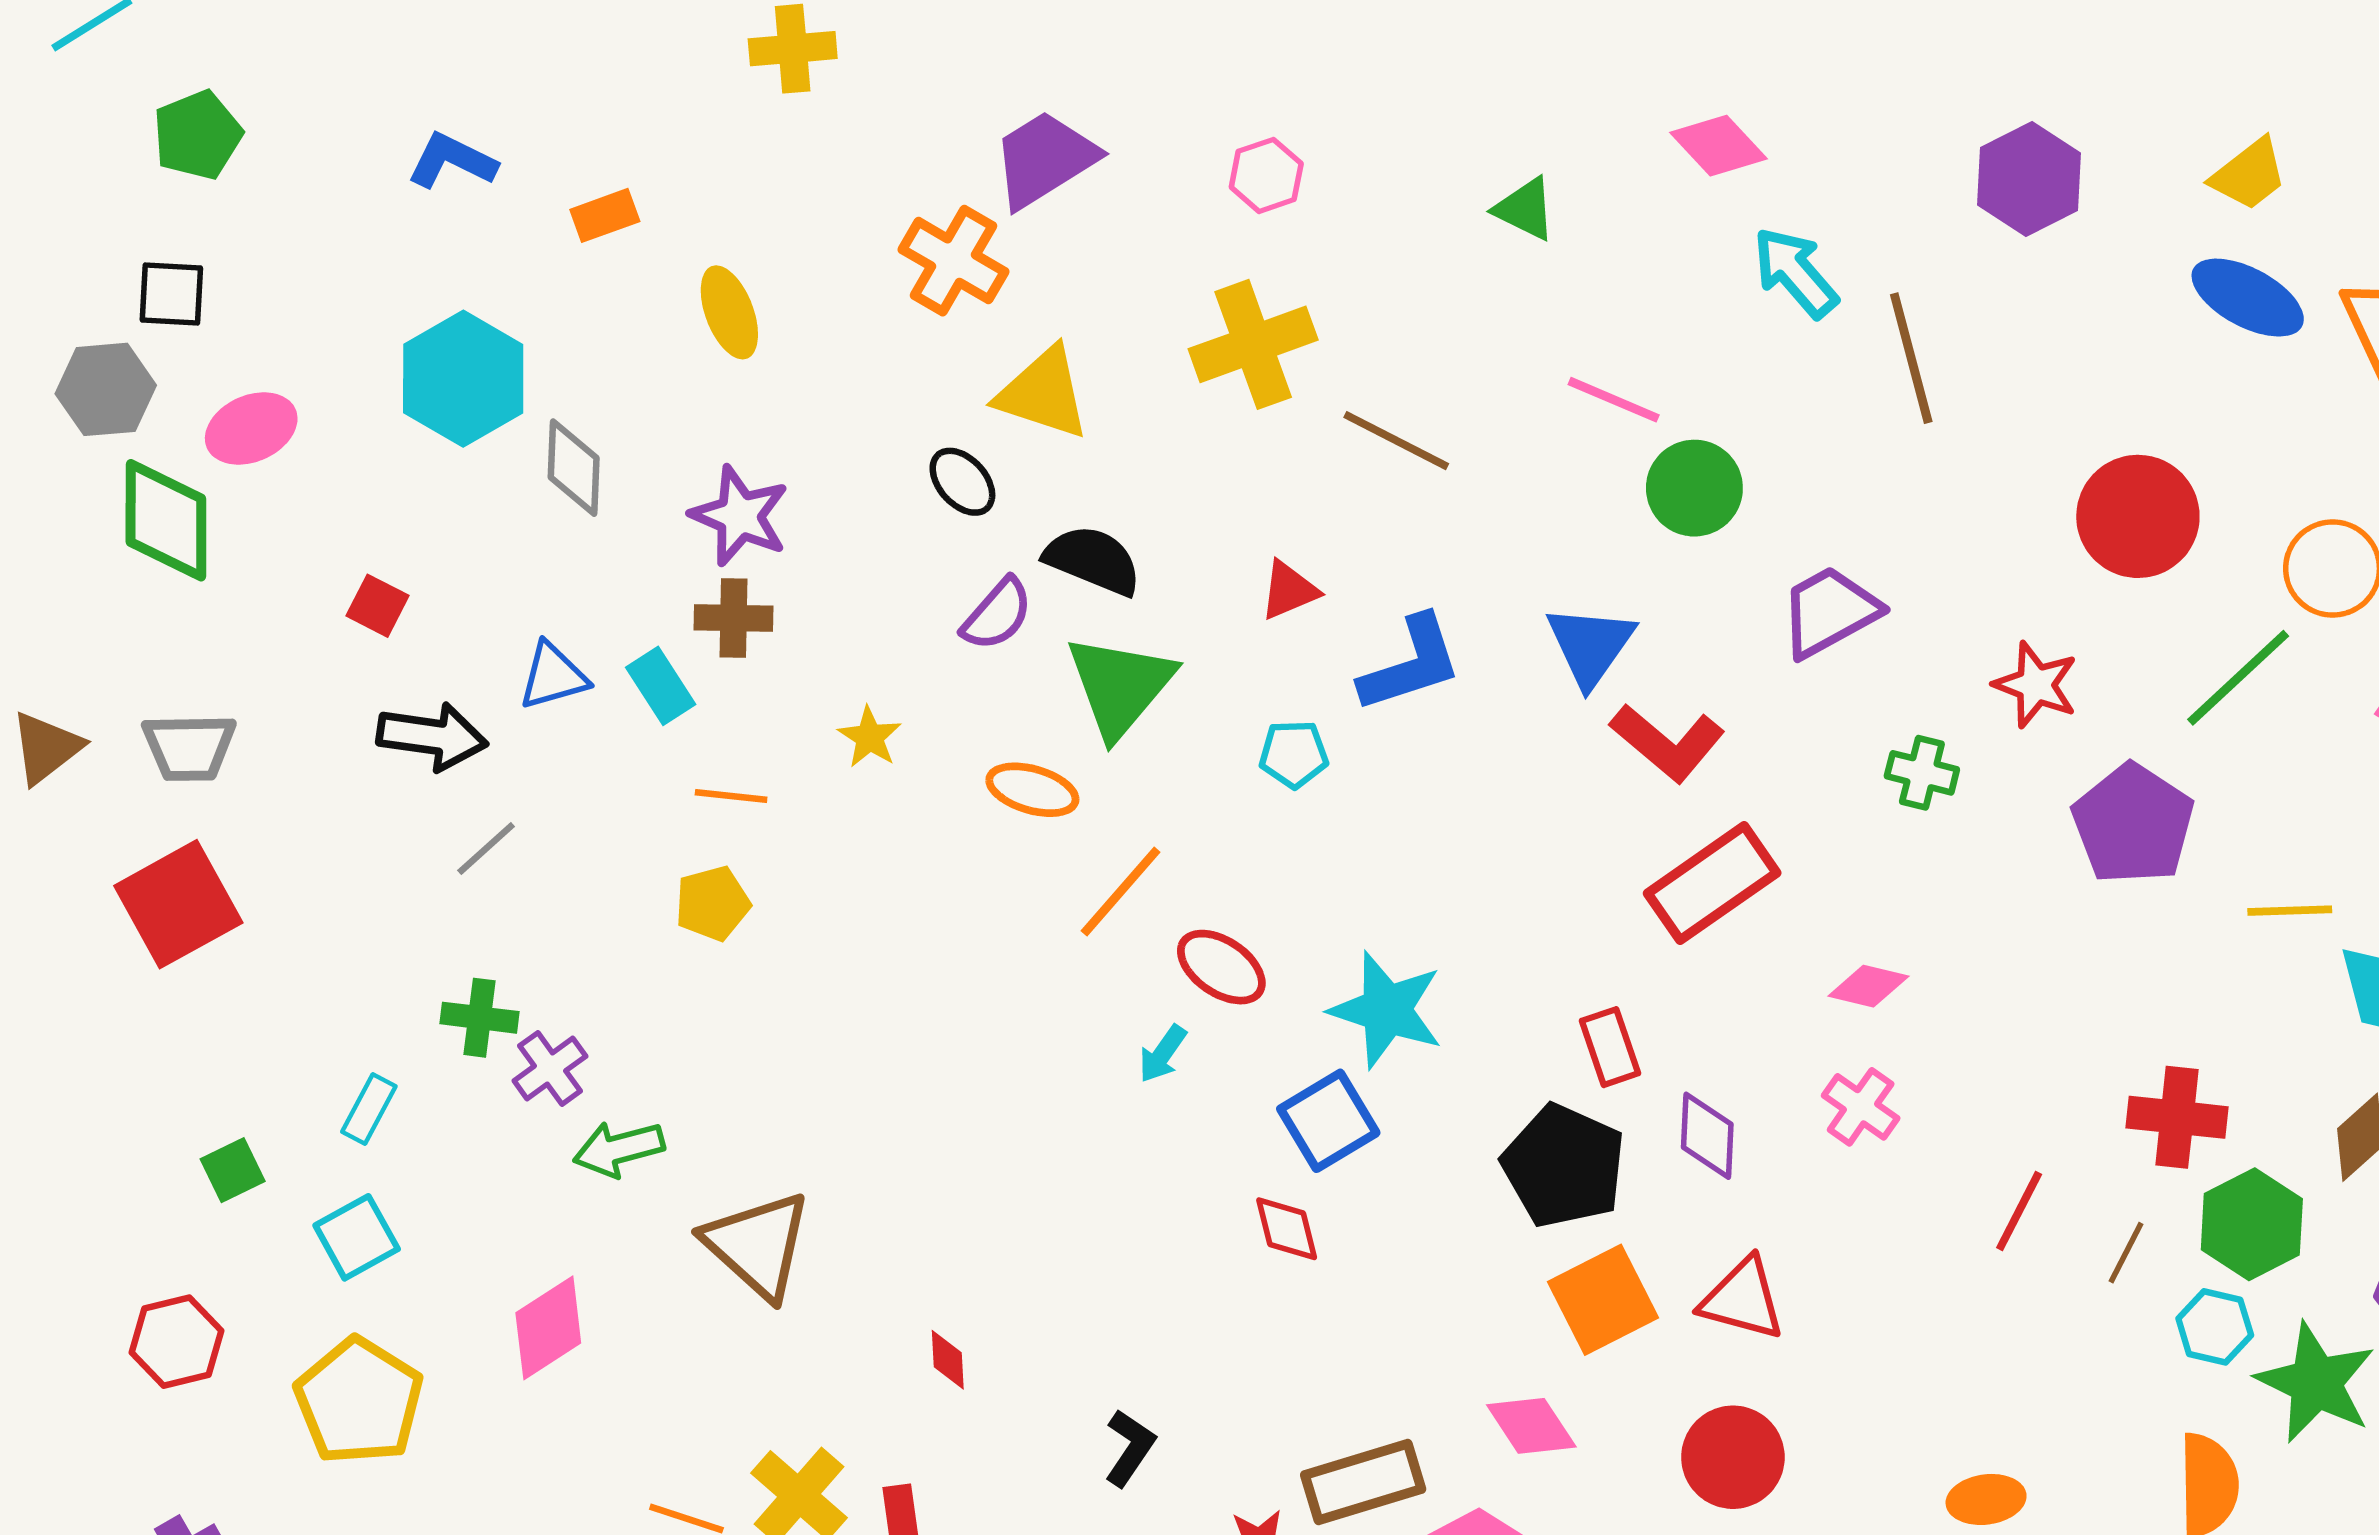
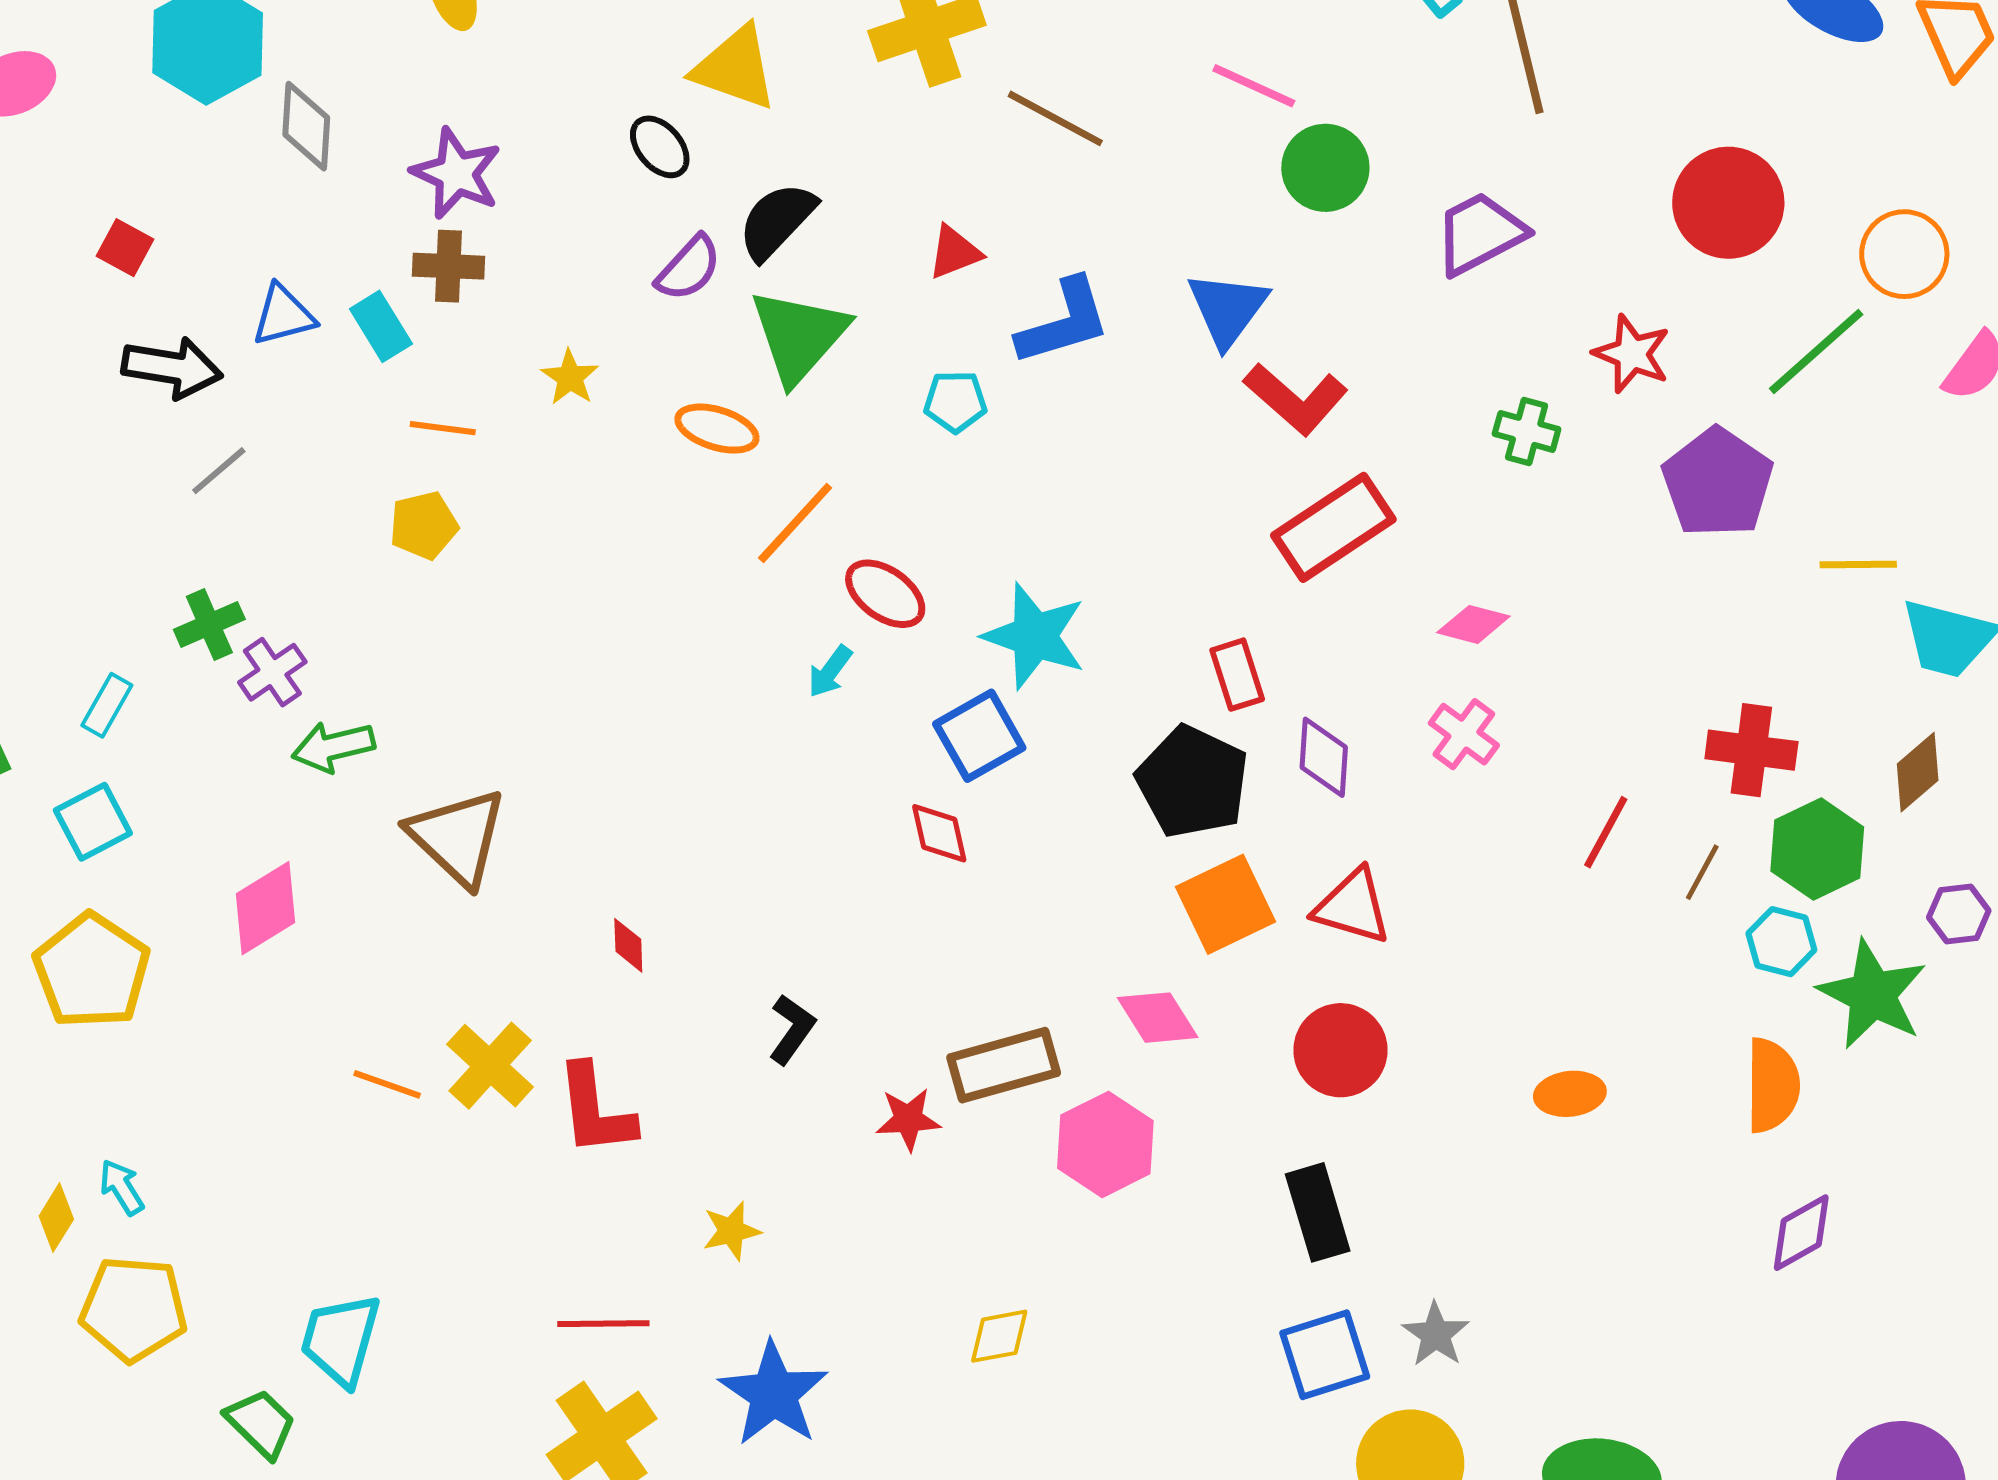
black semicircle: (1093, 560) -> (777, 221), turned -70
purple trapezoid: (1829, 612) -> (1480, 233), moved
green cross: (480, 1018) -> (209, 624), turned -32

